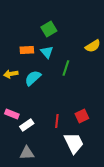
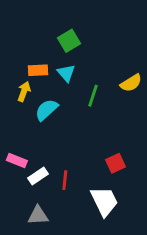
yellow semicircle: (93, 46) -> (131, 83), moved
yellow arrow: (11, 74) -> (24, 91), moved, turned 120
red line: (57, 121) -> (65, 180), moved

